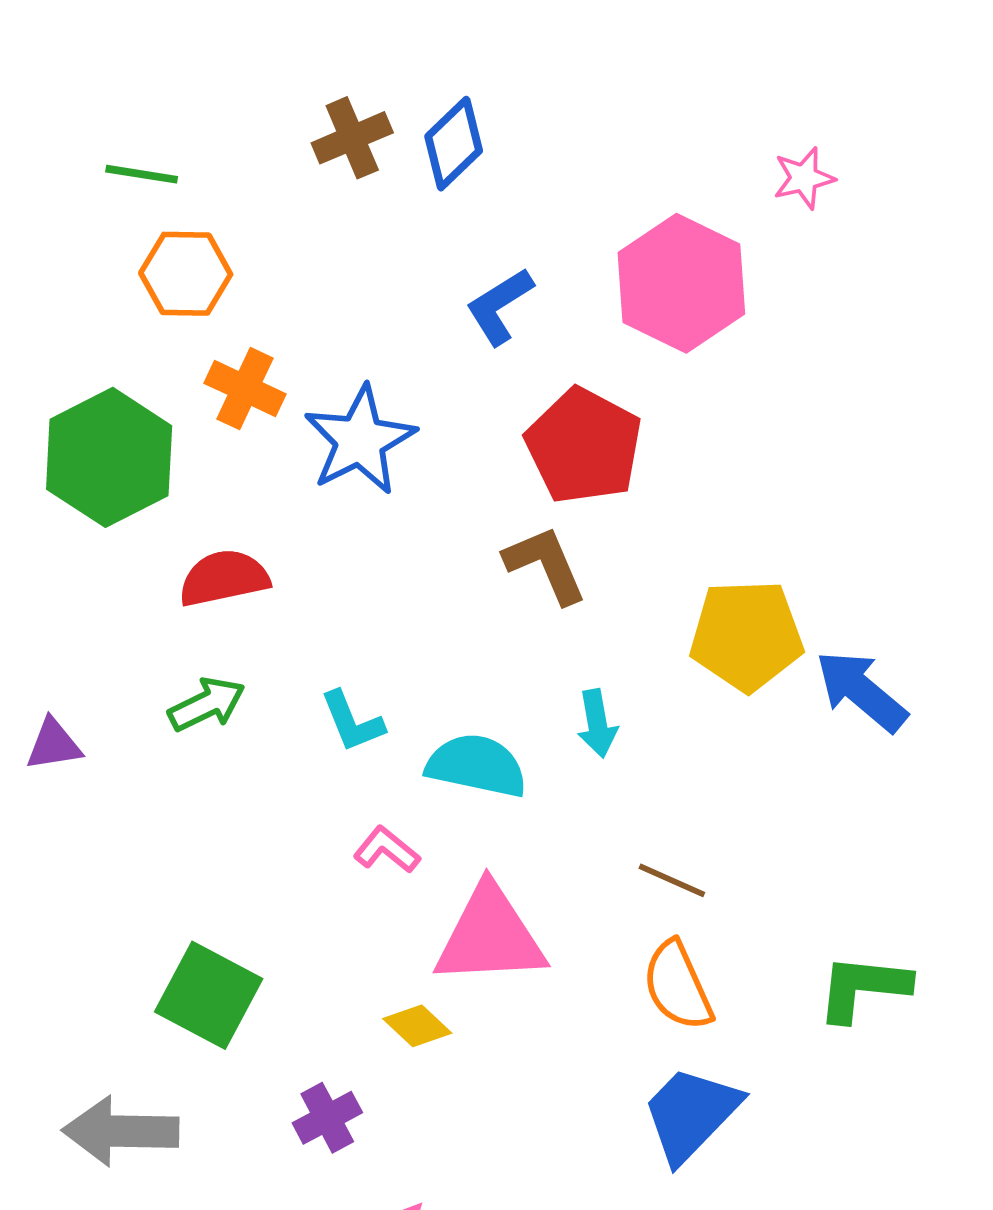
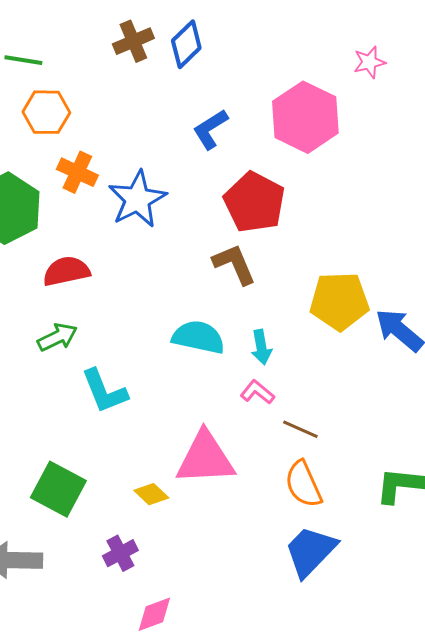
cyan L-shape: (352, 722) -> (104, 391), moved, size x1.4
cyan semicircle: (477, 766) -> (198, 337), moved
pink L-shape: (387, 850) -> (257, 392), moved
yellow diamond: (417, 1026) -> (151, 494), moved

